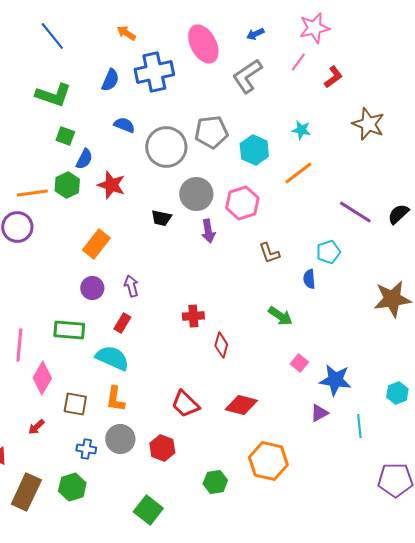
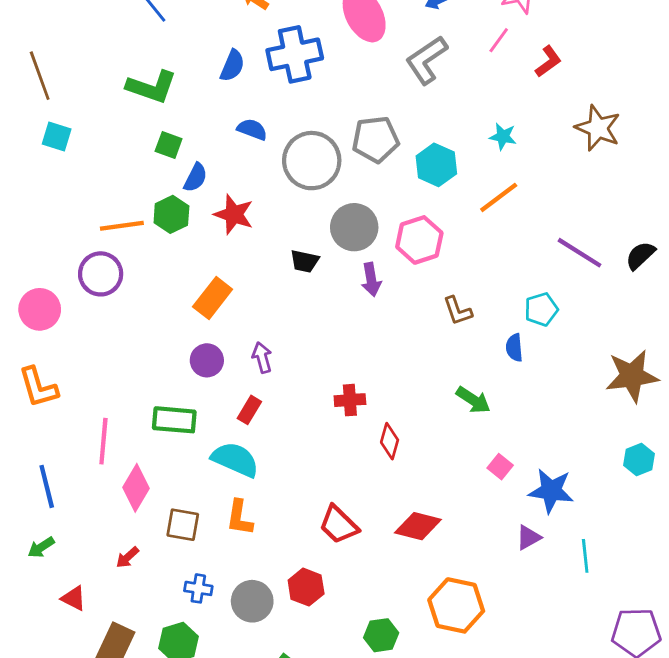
cyan hexagon: (397, 393) -> (639, 460), moved
gray circle: (120, 439) -> (252, 601), moved

